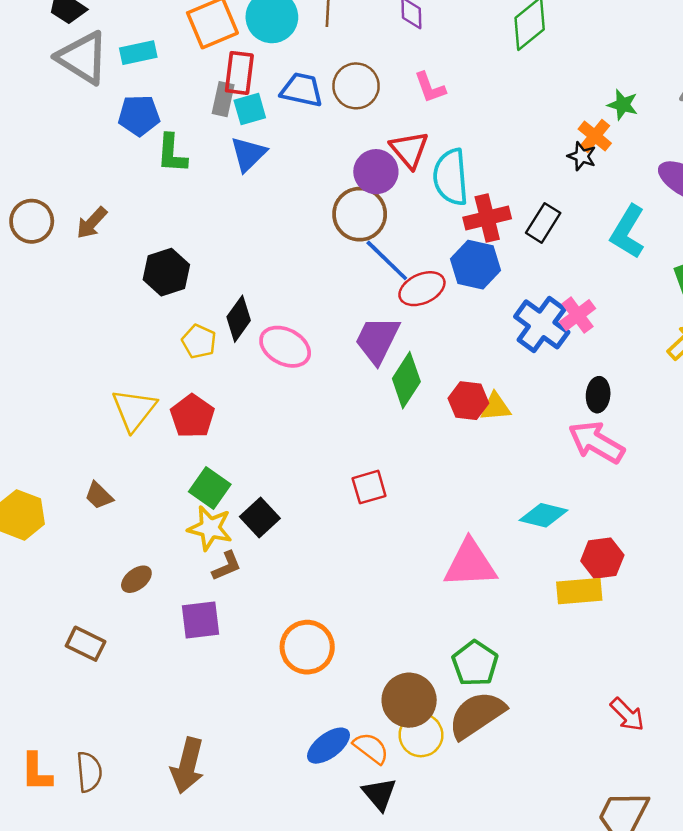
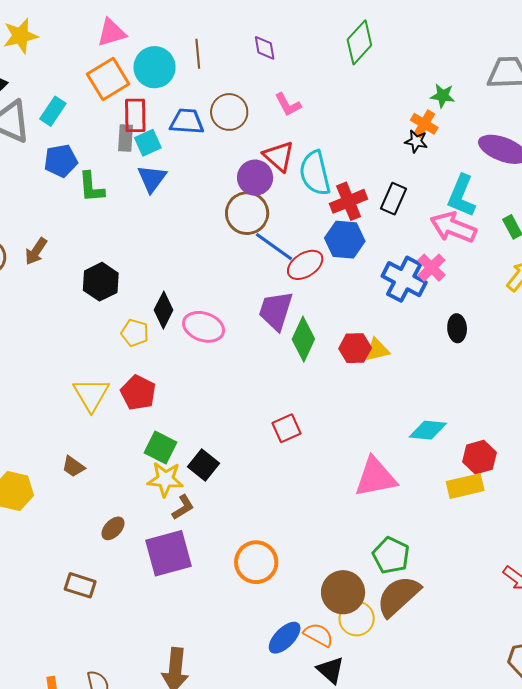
cyan rectangle: (138, 53) -> (53, 111), turned -36
pink arrow: (596, 442) -> (453, 227), moved
purple square: (200, 620) -> (169, 553), size x1.4

